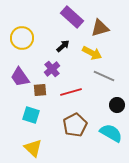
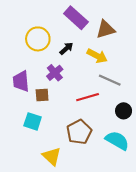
yellow circle: (22, 38) -> (38, 39), moved
purple trapezoid: (20, 77) -> (21, 81), turned 30
red line: (71, 92) -> (88, 97), moved
yellow triangle: (33, 148) -> (52, 156), moved

